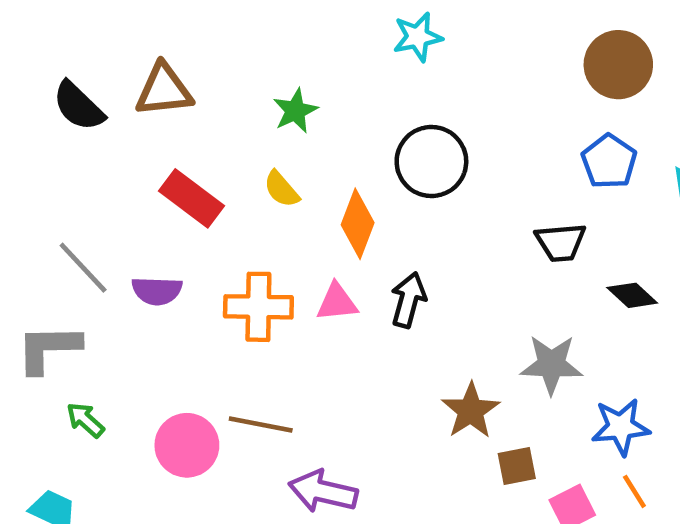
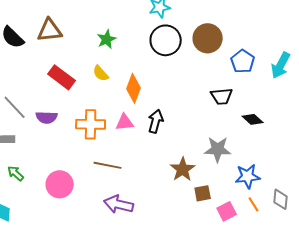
brown circle: (618, 65) -> (208, 38), moved
black circle: (431, 162) -> (166, 40), moved
brown line: (261, 425) -> (108, 165), moved

